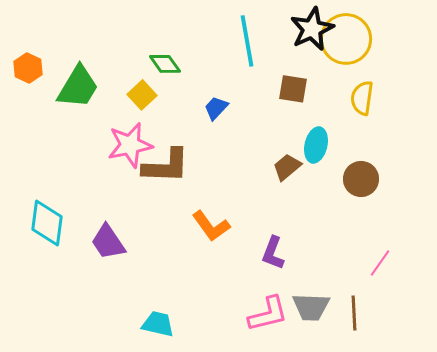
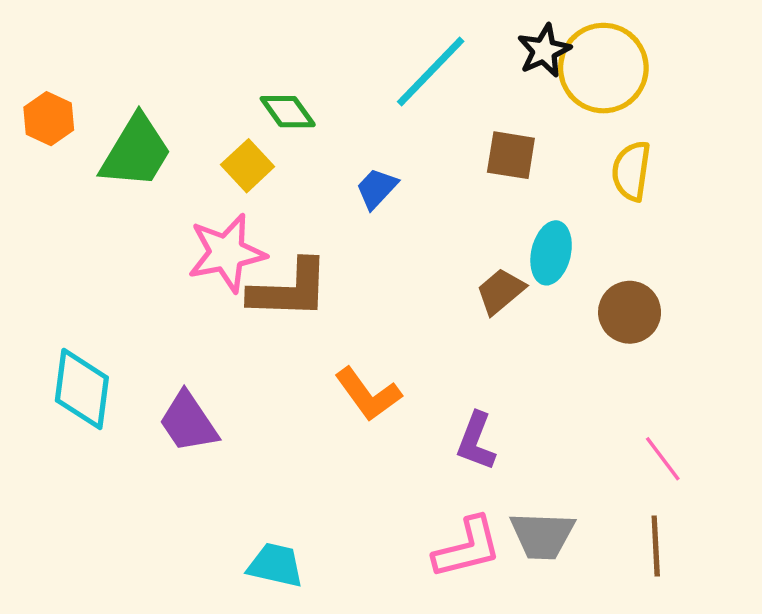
black star: (312, 29) -> (544, 51), size x0.7
cyan line: (247, 41) -> (431, 72), turned 54
pink line: (380, 263) -> (663, 459), turned -72
brown line: (354, 313) -> (656, 546), moved

